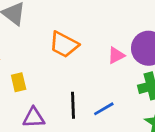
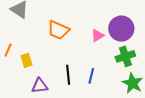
blue line: (104, 109) -> (91, 76), turned -42

